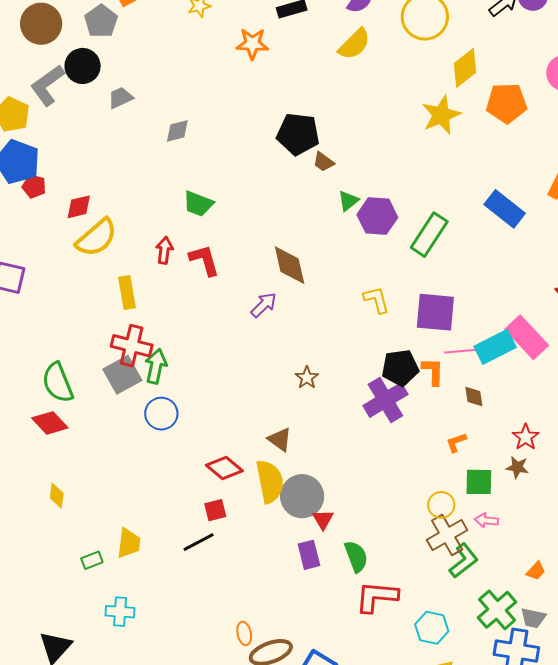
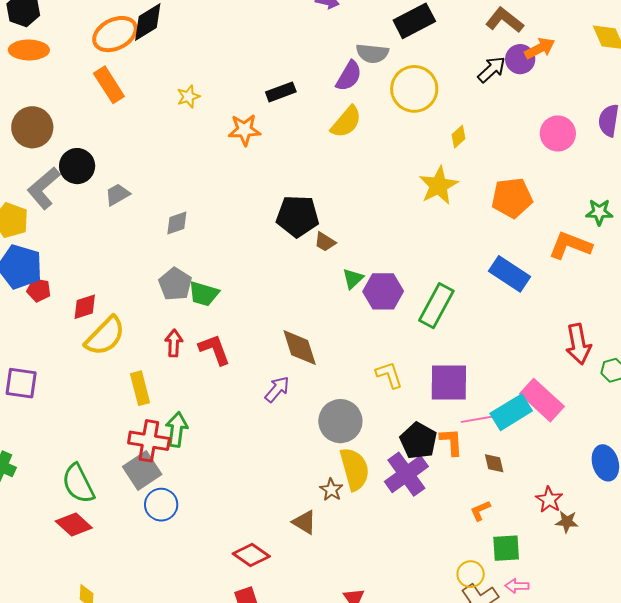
gray pentagon: (101, 21) -> (175, 284), moved
yellow diamond: (465, 68) -> (458, 137), size x0.6
orange pentagon: (507, 103) -> (512, 198), moved
green arrow: (156, 366) -> (177, 429), moved
black pentagon: (400, 368) -> (418, 441), turned -30
brown star: (307, 378) -> (331, 490), moved
blue circle: (161, 414) -> (161, 505), moved
brown star: (517, 467) -> (567, 522), moved
yellow semicircle: (270, 482) -> (355, 469), moved
gray circle: (302, 496) -> (340, 421), moved

